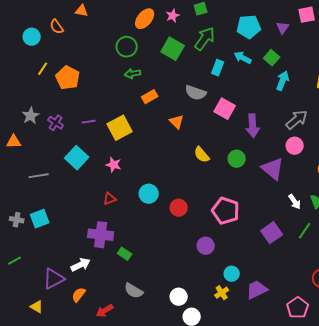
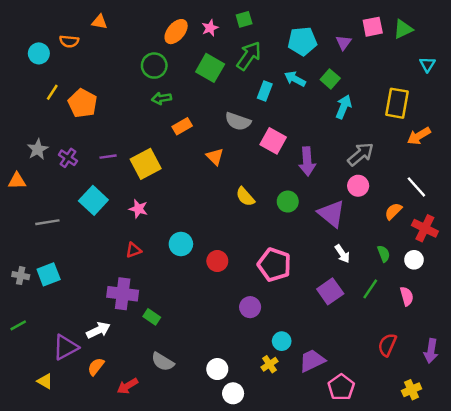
orange semicircle: (57, 27) -> (69, 41), turned -49
white arrow: (295, 202) -> (342, 254), moved
pink pentagon: (298, 308) -> (341, 387), moved

